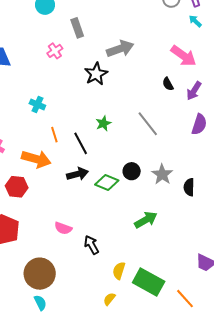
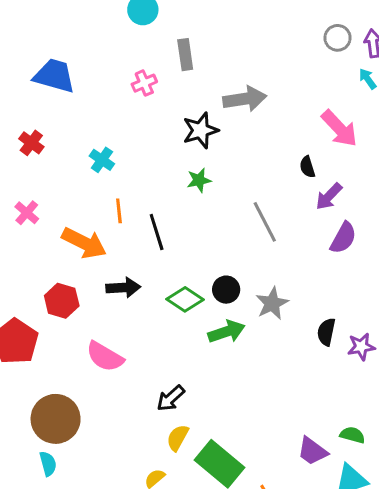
purple arrow: (194, 91) -> (329, 196), moved
green star: (103, 123) -> (199, 180), moved
black arrow: (77, 174) -> (123, 288), moved
red hexagon: (17, 187) -> (62, 301), moved
black semicircle: (189, 187) -> (326, 332), moved
green arrow: (146, 220) -> (227, 332), moved
pink semicircle: (63, 228) -> (105, 357), size x1.4
black arrow: (91, 245) -> (171, 398), moved, turned -114

